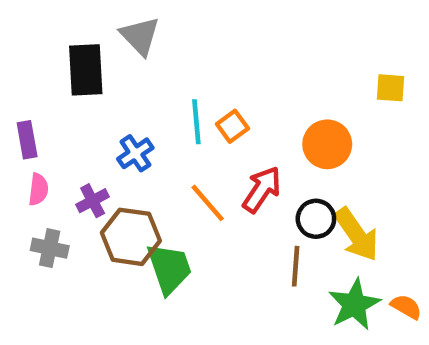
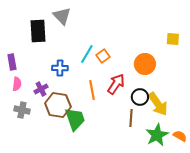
cyan line: (196, 122) -> (87, 54), turned 36
blue cross: (135, 153) -> (60, 68), turned 35
orange line: (208, 203) -> (92, 90), turned 30

